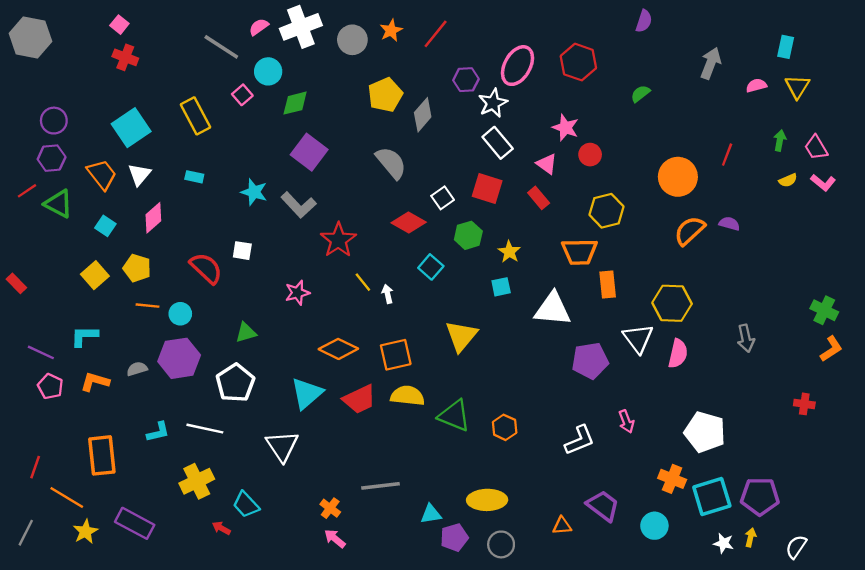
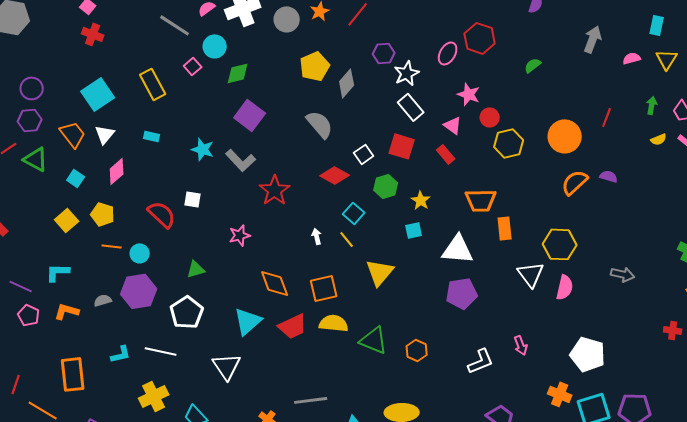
pink ellipse: (517, 66) -> (448, 53), moved, size x0.7
yellow hexagon: (606, 211) -> (509, 143), moved
yellow line: (363, 282) -> (347, 239), moved
gray arrow: (746, 338) -> (623, 274), turned -65
orange diamond: (338, 349) -> (275, 283), turned 44
purple pentagon: (590, 361) -> (462, 293), moved

